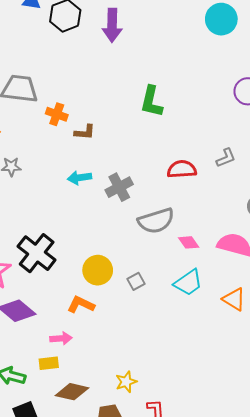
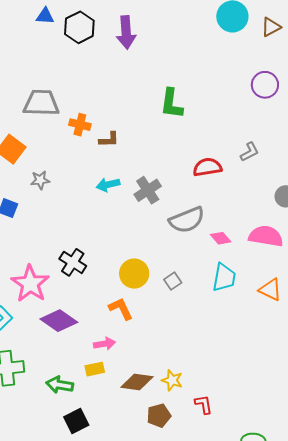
black cross: (37, 253) -> (73, 262), size x0.7
cyan trapezoid: (188, 283) -> (224, 277), turned -40
orange L-shape: (81, 305) -> (121, 309), turned 44
yellow star: (126, 382) -> (172, 380), turned -30
brown diamond: (72, 392) -> (137, 382), moved

